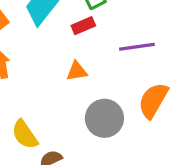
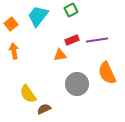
red rectangle: (83, 26) -> (72, 40), moved
orange semicircle: (153, 100) -> (107, 73), turned -55

